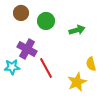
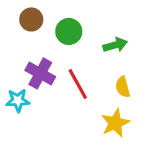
yellow semicircle: (91, 64) -> (123, 87), moved
red line: (46, 68) -> (78, 84), moved

